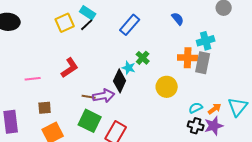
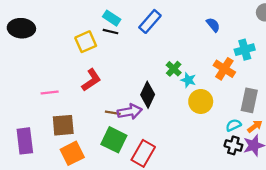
yellow square: (65, 23) -> (86, 42), moved
black line: (87, 25) -> (111, 32), turned 56
blue rectangle: (130, 25) -> (150, 21), moved
orange cross: (188, 58) -> (224, 69), turned 30
gray rectangle: (203, 63) -> (249, 100), moved
cyan star: (129, 68) -> (188, 80), moved
brown square: (45, 108) -> (63, 125), size x1.5

